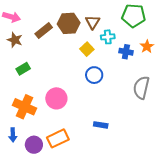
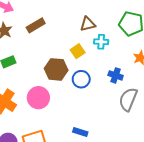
brown triangle: (93, 22) -> (88, 24), turned 35
brown hexagon: (69, 23) -> (56, 69), moved
blue cross: (126, 52) -> (116, 75), moved

